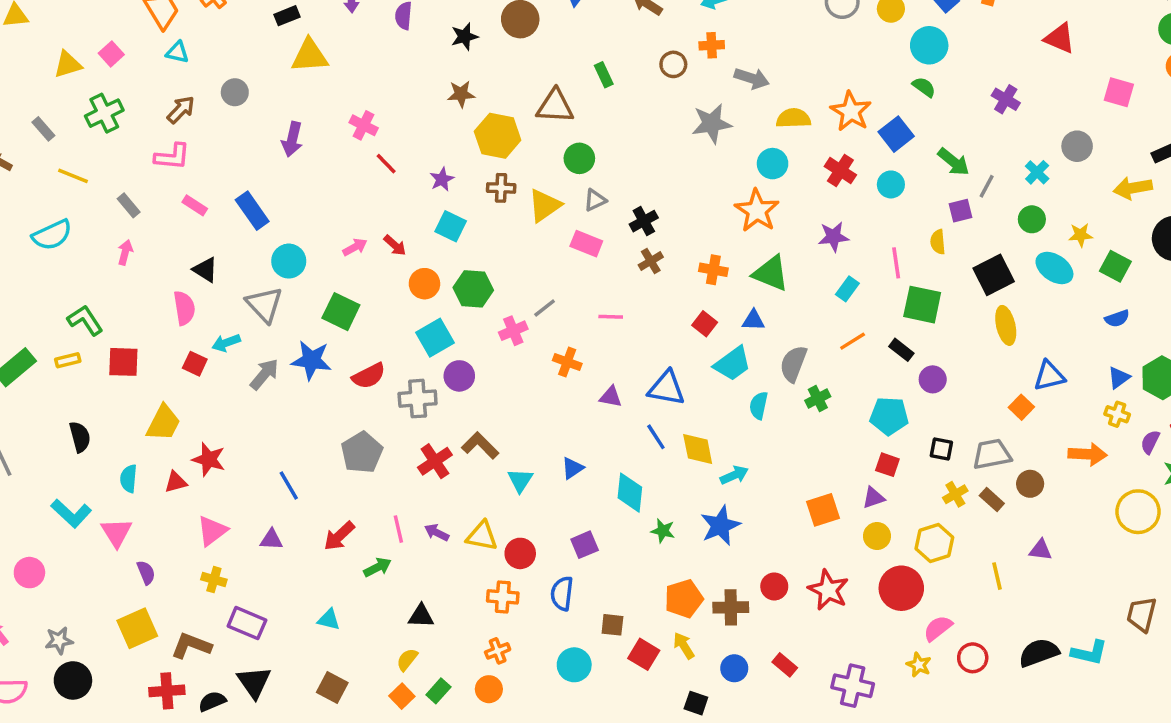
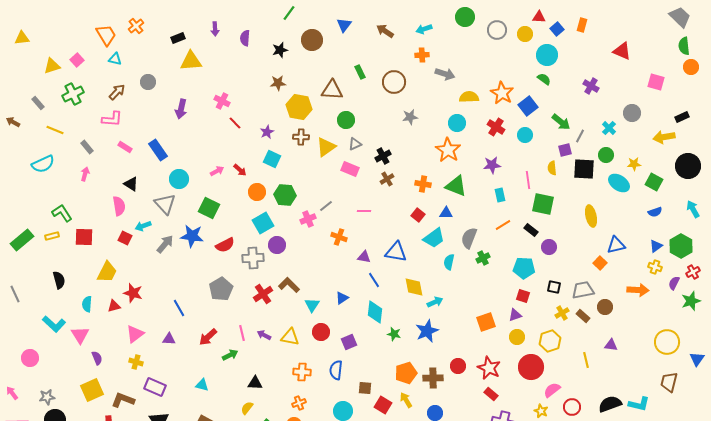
brown circle: (673, 64) -> (394, 82), moved, size x1.5
gray star: (712, 124) -> (410, 117), moved, size x0.7
black square: (994, 275) -> (584, 169), moved, turned 30
cyan rectangle: (847, 289) -> (500, 195), turned -48
blue line: (656, 437) -> (374, 280), moved
yellow circle: (1138, 512) -> (667, 342), moved
red circle: (520, 553) -> (321, 332), moved
red rectangle: (785, 665) -> (491, 394), moved

